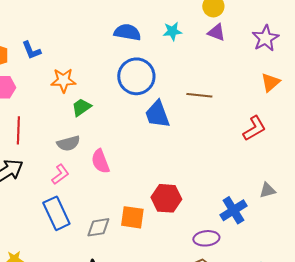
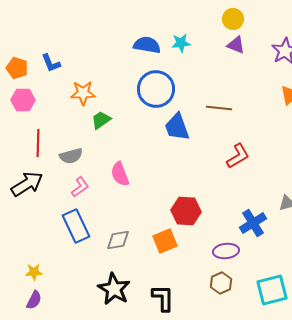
cyan star: (172, 31) -> (181, 43), moved
red L-shape: (254, 128) -> (238, 156), moved
gray semicircle: (68, 143) -> (71, 156), moved
orange square: (132, 217) -> (165, 241), moved, turned -30

